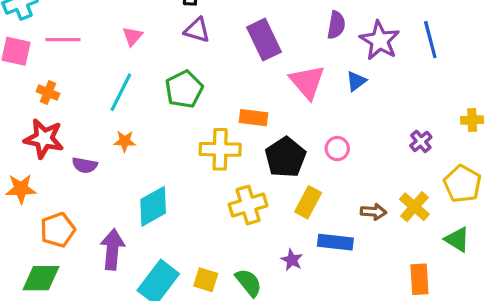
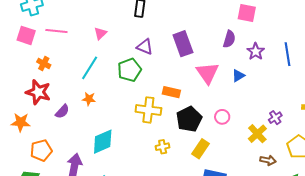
purple triangle: (197, 30) -> (145, 47), moved
purple star: (380, 40) -> (256, 51), size x0.7
purple semicircle: (85, 165) -> (62, 111), turned -63
yellow cross: (248, 205) -> (163, 147), size x0.6
yellow cross: (414, 207) -> (257, 134), moved
brown arrow: (373, 212) -> (268, 160), moved

